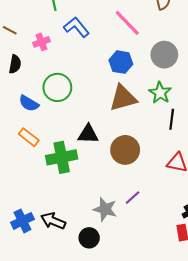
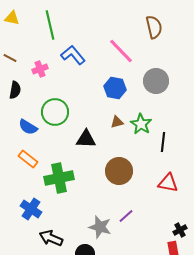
green star: (160, 93) -> (141, 124), moved
brown triangle: (123, 98) -> (117, 122), size x0.5
black triangle: (88, 134) -> (86, 139), moved
blue cross: (22, 221) -> (31, 209), moved, turned -30

